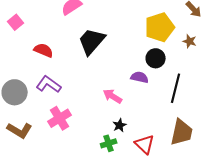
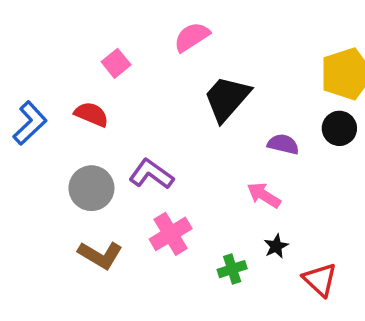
pink square: (16, 22) -> (116, 63), moved
red semicircle: (44, 50) -> (91, 114), moved
purple semicircle: (140, 77) -> (283, 144), moved
green cross: (109, 143) -> (232, 269), moved

